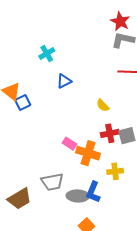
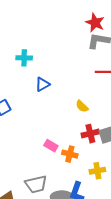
cyan cross: (47, 53) -> (24, 58), turned 35
orange cross: (88, 153) -> (70, 154), size x0.7

